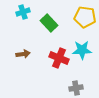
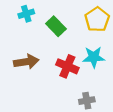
yellow pentagon: (85, 17) -> (97, 19), turned 30
brown arrow: (23, 54) -> (26, 62), size x1.5

